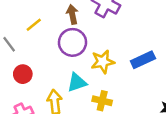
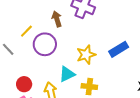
purple circle: (72, 42) -> (45, 44), moved
red circle: (23, 74) -> (24, 84), moved

